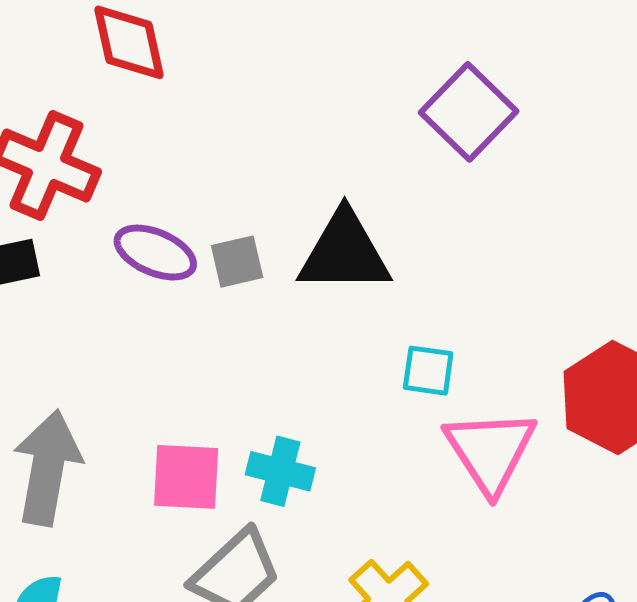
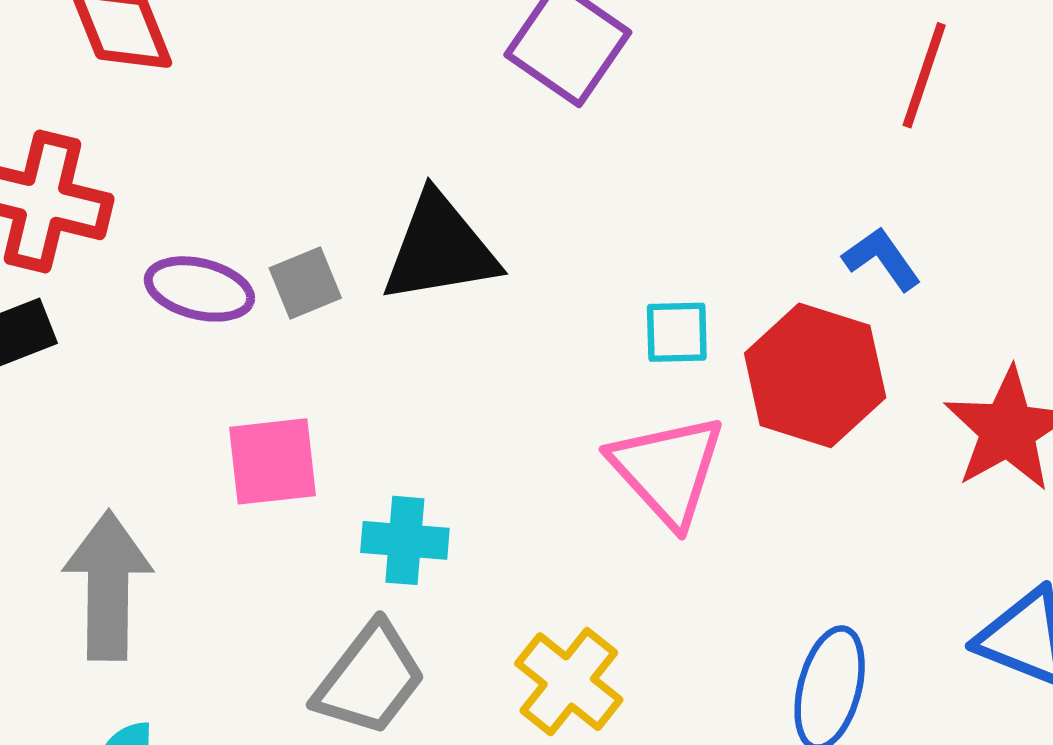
cyan square: (428, 371) -> (677, 332), moved
pink square: (186, 477) -> (273, 461), moved

